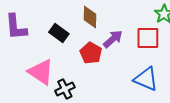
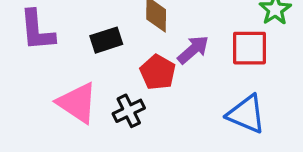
black rectangle: (59, 33) -> (106, 40), turned -54
black cross: (65, 89) -> (129, 111), moved

